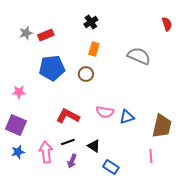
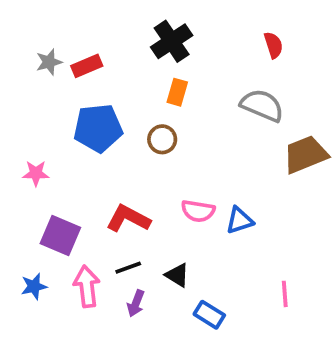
black cross: (91, 22) -> (172, 41), size x1.5
red semicircle: (167, 24) -> (273, 45), moved
purple square: (16, 125) -> (60, 235), moved
brown trapezoid: (162, 126) -> (305, 154), moved, turned -125

